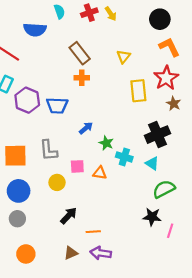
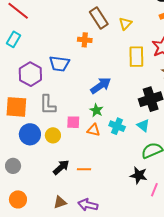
brown rectangle: (80, 53) -> (99, 18), moved
purple hexagon: (27, 100) -> (30, 74), moved
blue arrow: (86, 128) -> (101, 86), moved, size x1.5
green star: (106, 143) -> (96, 110), moved
cyan cross: (124, 157) -> (117, 126), moved
blue circle: (19, 191) -> (30, 134), moved
orange line: (93, 232) -> (84, 169), moved

